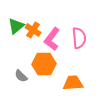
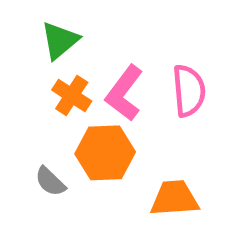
green triangle: (16, 26) -> (60, 40), moved
orange cross: (33, 30) -> (72, 95), moved

